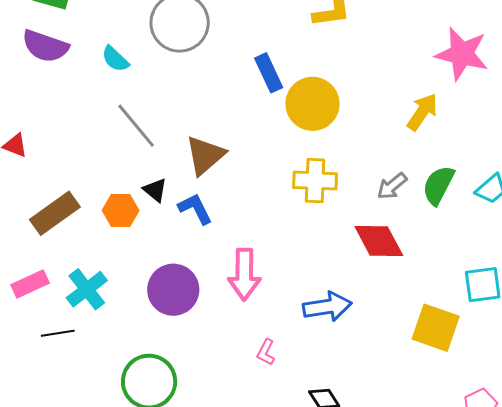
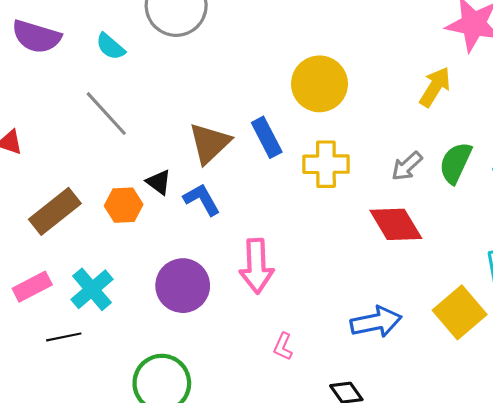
blue rectangle: (269, 73) -> (267, 137), moved
gray line: (136, 126) -> (106, 114), moved
blue arrow: (327, 307) -> (376, 322), moved
yellow square: (436, 328) -> (460, 312), turned 33

